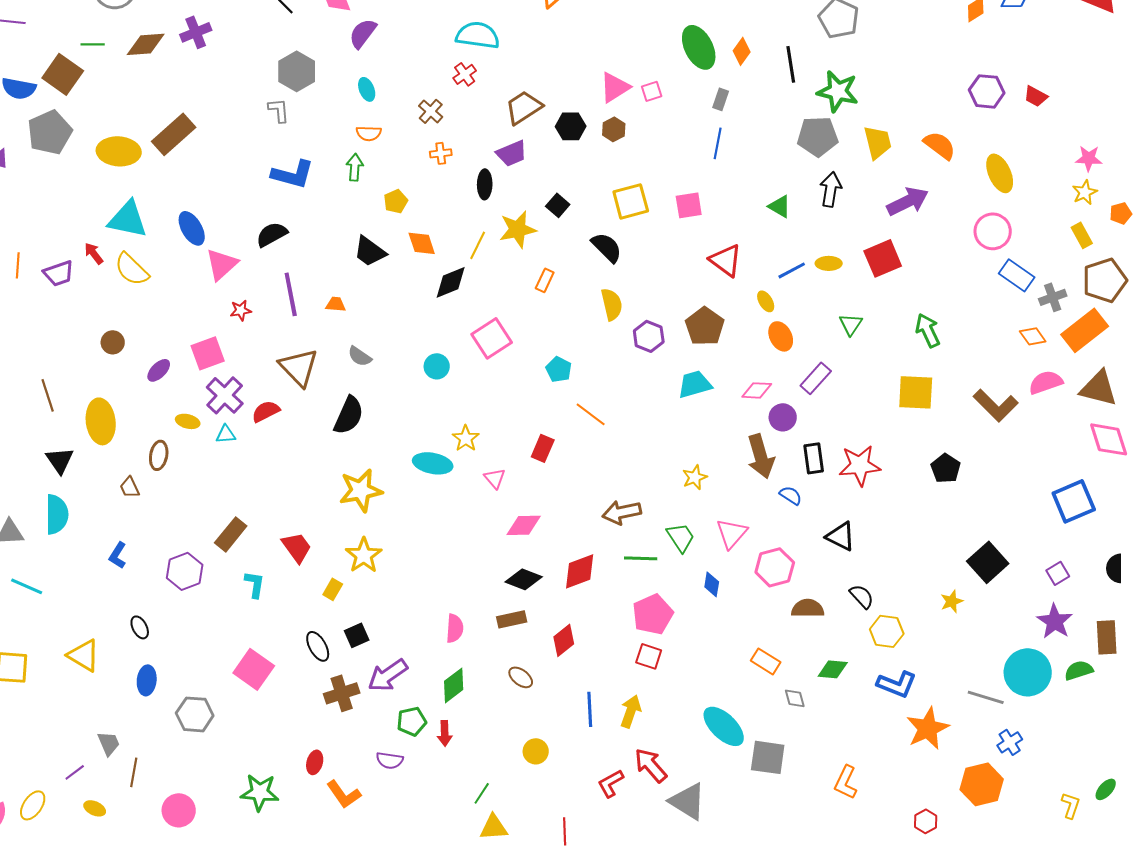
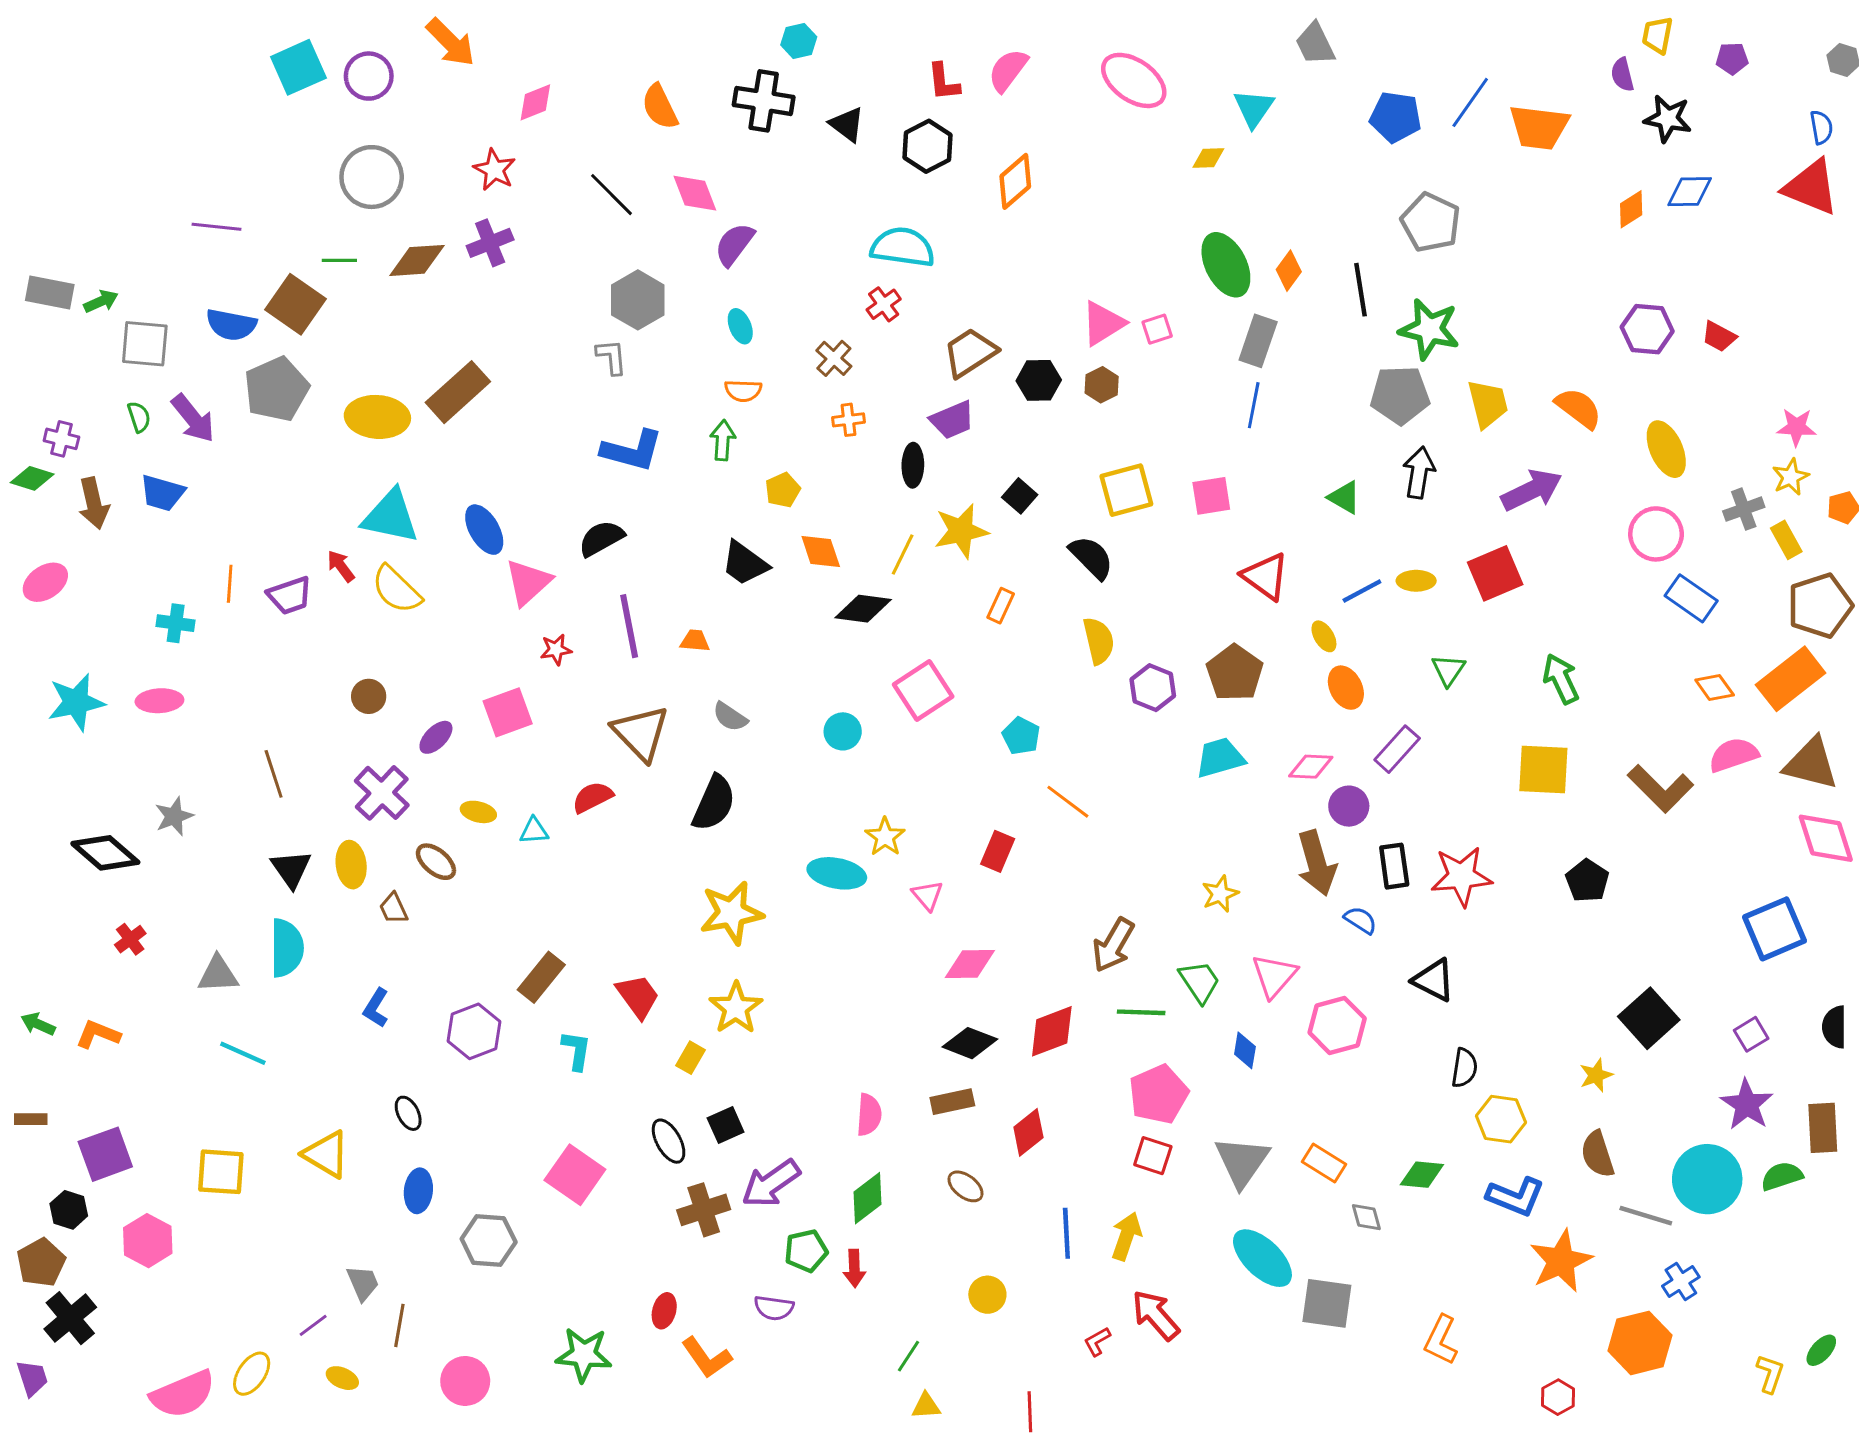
gray rectangle: (721, 99) -> (1258, 341), size x1.6
black diamond: (451, 282) -> (863, 609), turned 30
gray cross: (1053, 297) -> (1744, 509), moved
purple cross: (225, 395) -> (382, 793), moved
yellow ellipse: (101, 421) -> (351, 865), moved, size x0.7
brown ellipse: (159, 455) -> (436, 862), turned -60
brown arrow: (622, 512) -> (1113, 945), turned -48
black semicircle: (862, 596) -> (1464, 1068), turned 52
brown semicircle: (808, 608) -> (1597, 1154), moved, turned -108
red L-shape: (611, 783) -> (1097, 1341), size x0.7
gray triangle: (688, 801) -> (1242, 1162), moved, turned 33
yellow triangle: (494, 827) -> (926, 1406), size x0.7

